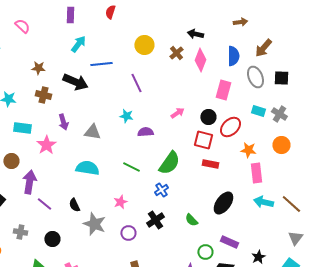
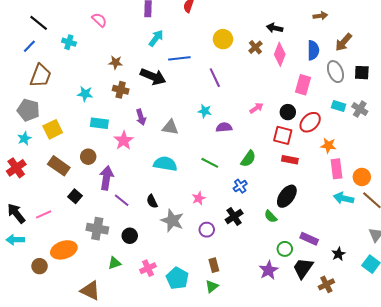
orange circle: (281, 145) -> (362, 177), moved
green semicircle: (169, 163) -> (248, 159), size x0.7
black ellipse: (223, 203) -> (287, 196), moved
gray cross: (20, 232) -> (97, 229), size x1.5

